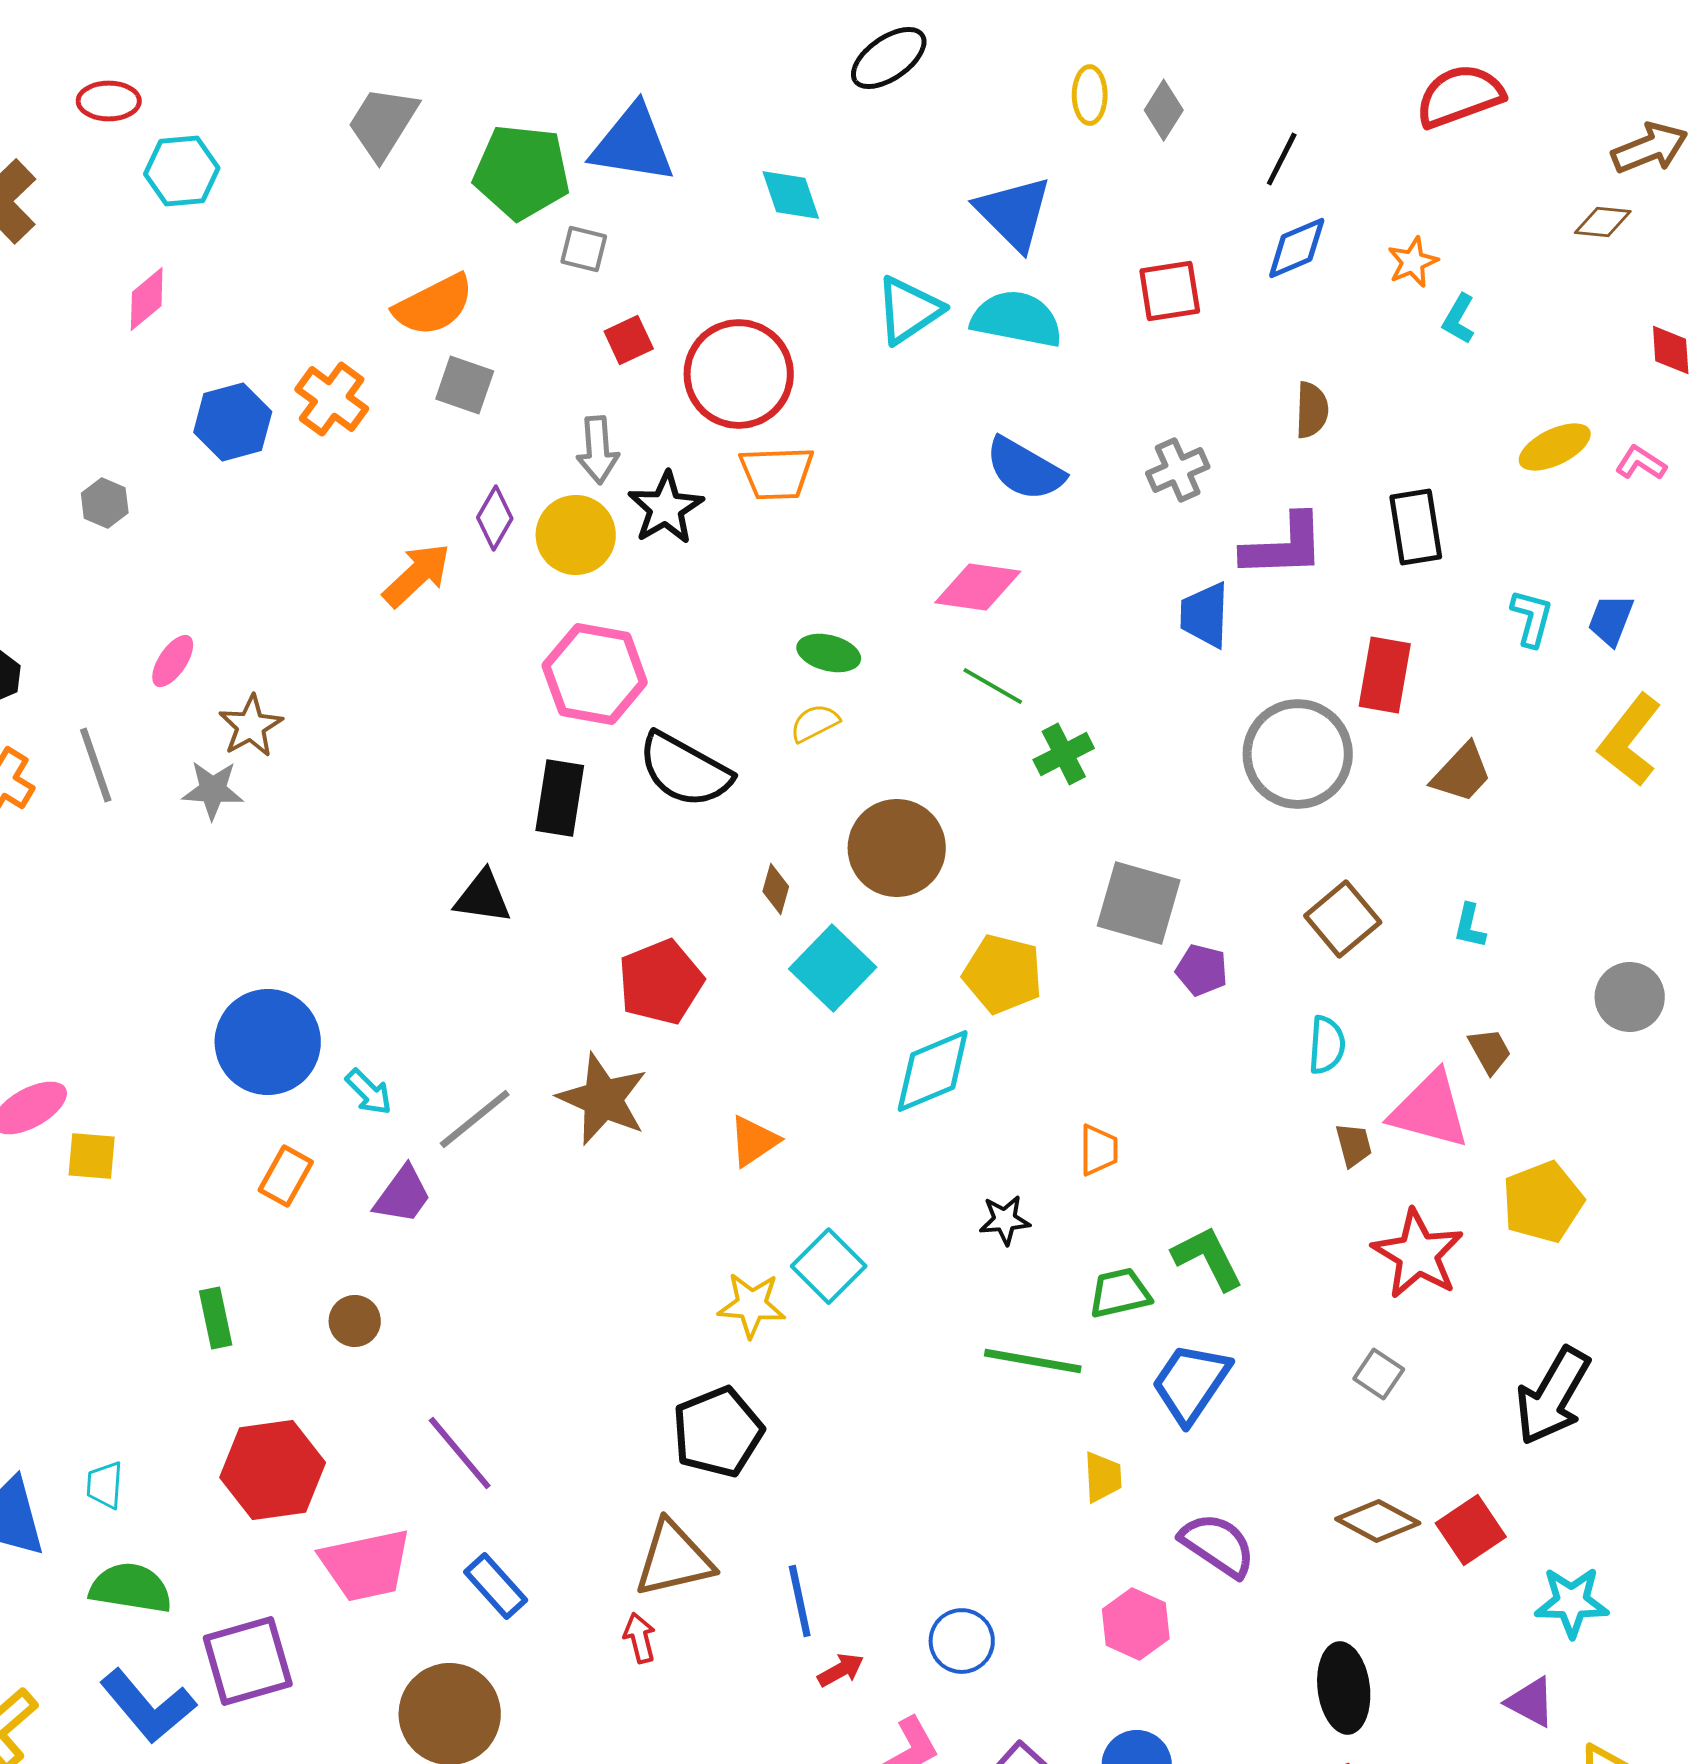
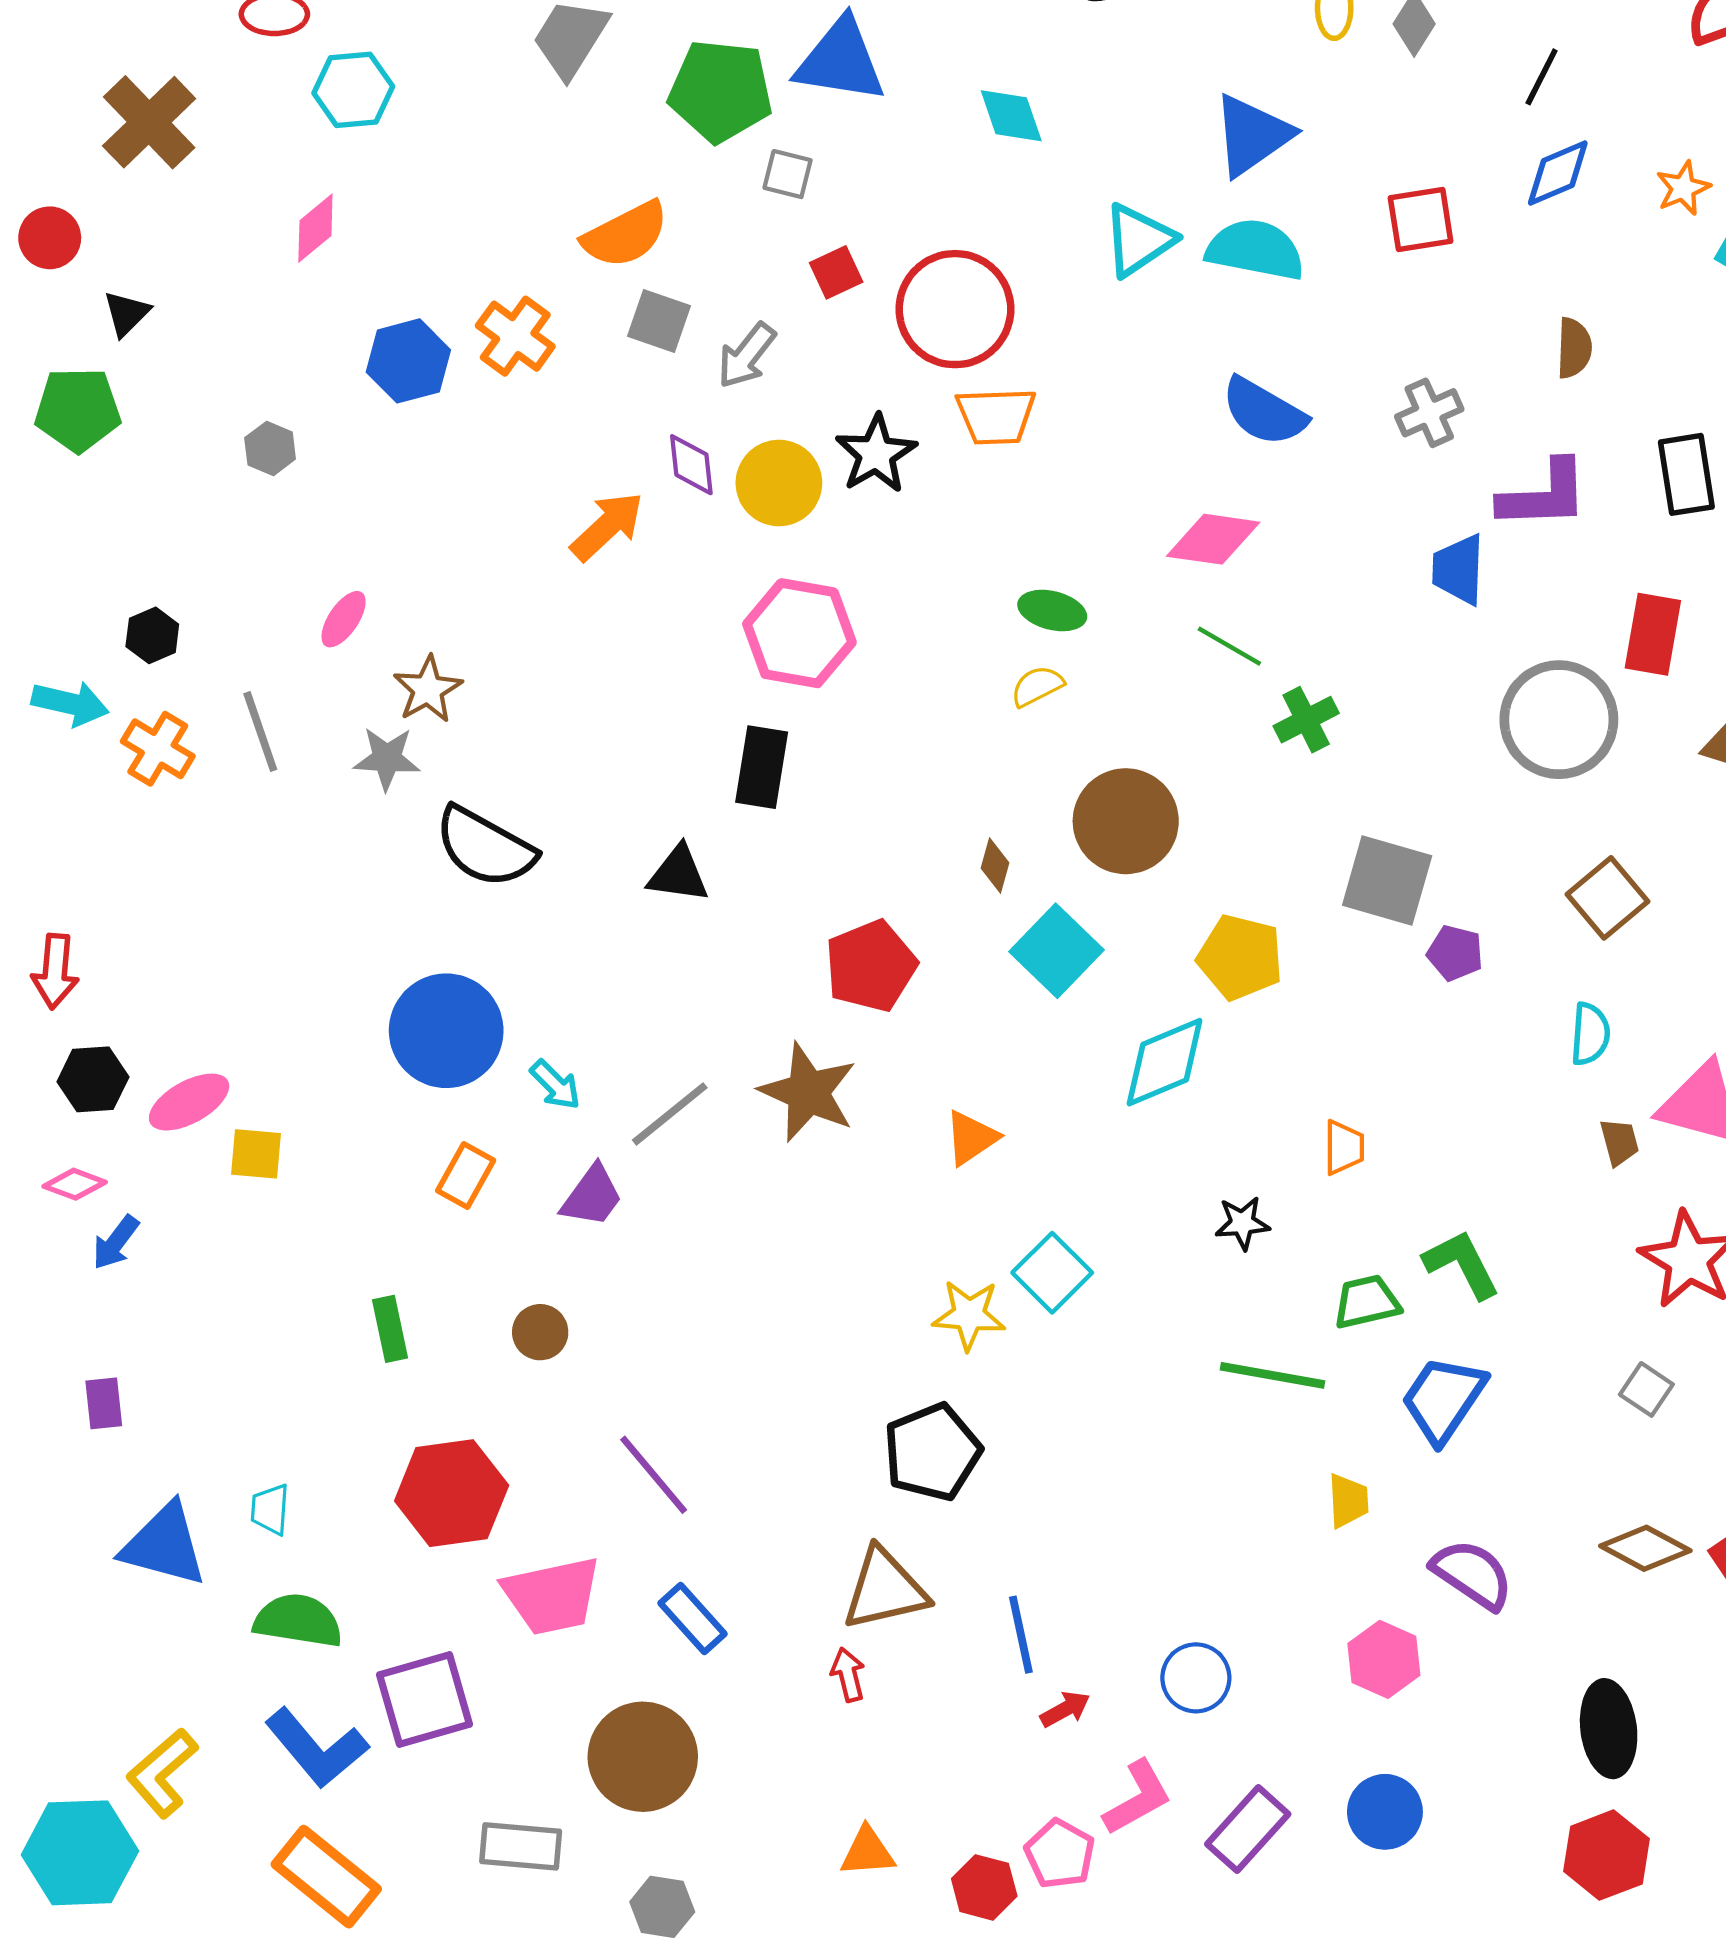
blue triangle: (1014, 213) -> (1252, 135), turned 40
gray arrow: (598, 450) -> (746, 356), moved, turned 42
purple diamond: (495, 518) -> (691, 465), turned -36
black semicircle: (685, 770) -> (485, 847), moved

